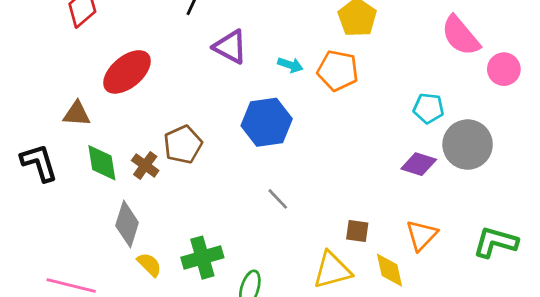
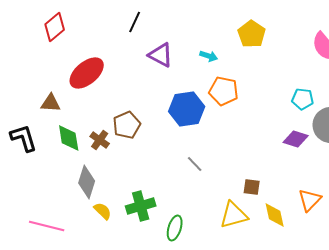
cyan arrow: (290, 65) -> (209, 56), moved
orange pentagon: (338, 71) -> (224, 91), moved
orange triangle: (422, 235) -> (310, 200), moved

